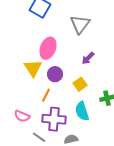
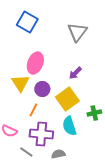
gray triangle: (80, 24) -> (77, 32), moved
yellow square: (80, 84) -> (67, 99), size x1.6

